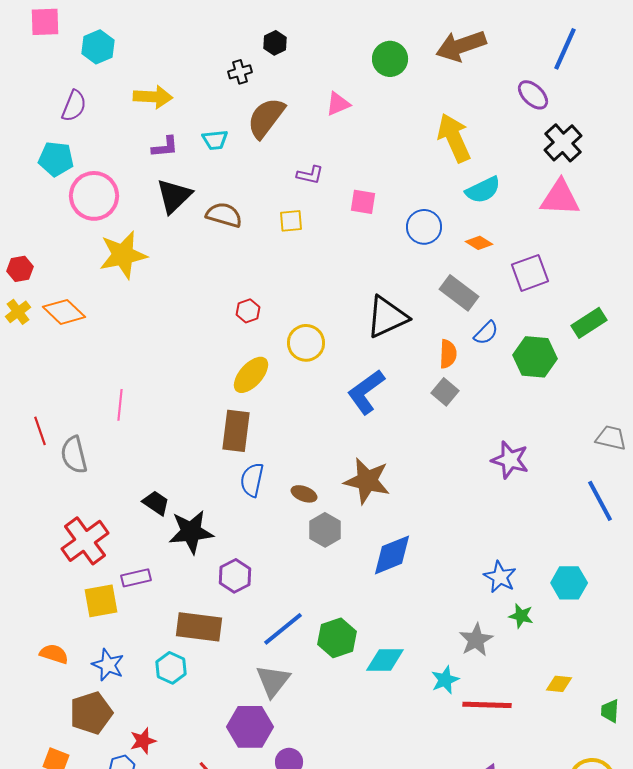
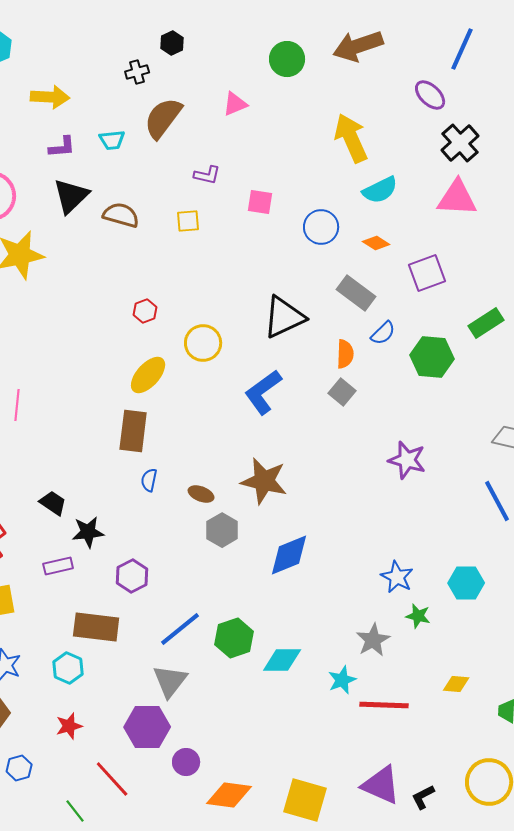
blue semicircle: (252, 480) -> (149, 480), size x0.7
black star: (191, 532) -> (88, 532), size x0.7
purple rectangle: (136, 578) -> (58, 566), moved
red star: (143, 741) -> (69, 726), moved

